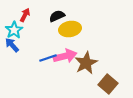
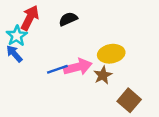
red arrow: (25, 15) -> (30, 18), size x1.5
yellow ellipse: (70, 29) -> (111, 54), moved
brown star: (86, 63) -> (103, 75), size x0.7

